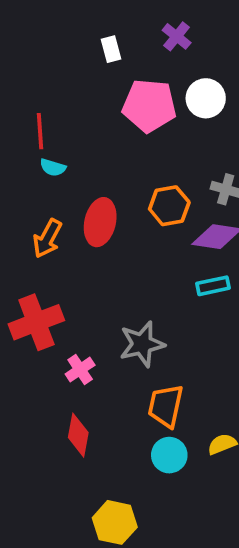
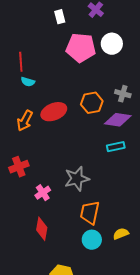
red ellipse: (100, 222) -> (54, 112), turned 55
red cross: (36, 322) -> (19, 167), size x0.7

